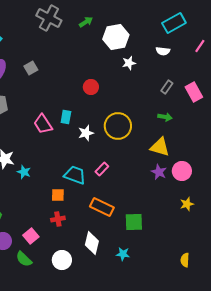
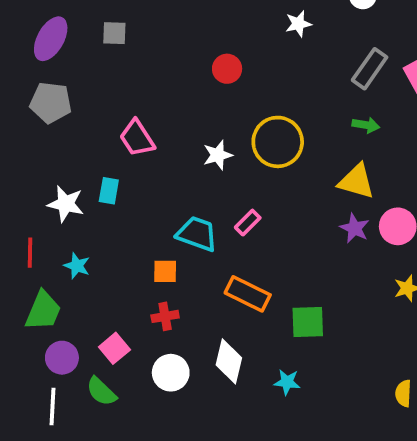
gray square: (31, 68) -> (114, 33), turned 32
gray rectangle: (167, 87) -> (370, 69), size x1.5
cyan rectangle: (66, 117) -> (109, 191), moved
cyan star: (24, 172) -> (77, 266), moved
white circle: (62, 260) -> (171, 373), moved

